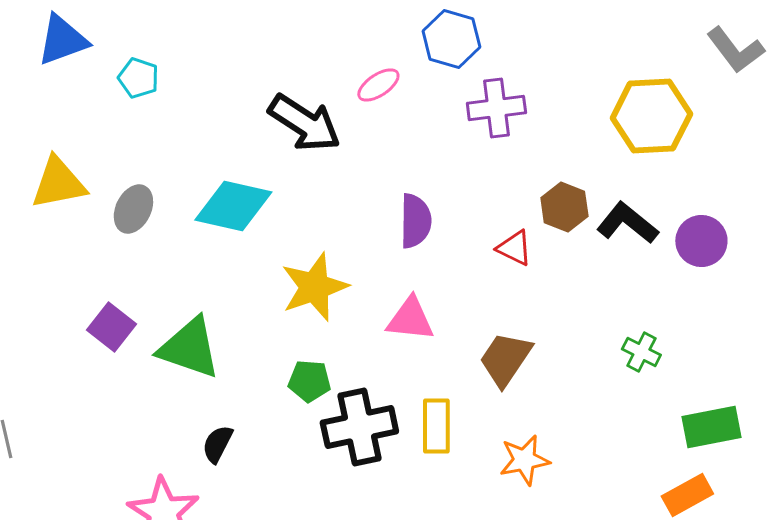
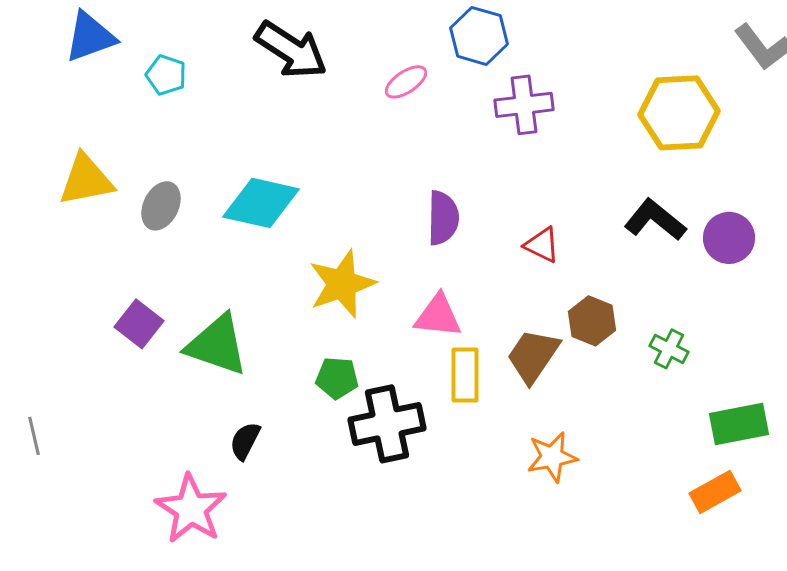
black arrow: (304, 123) -> (291, 50), moved
brown hexagon: (564, 207) -> (592, 321), moved
yellow rectangle: (436, 426) -> (465, 375), moved

